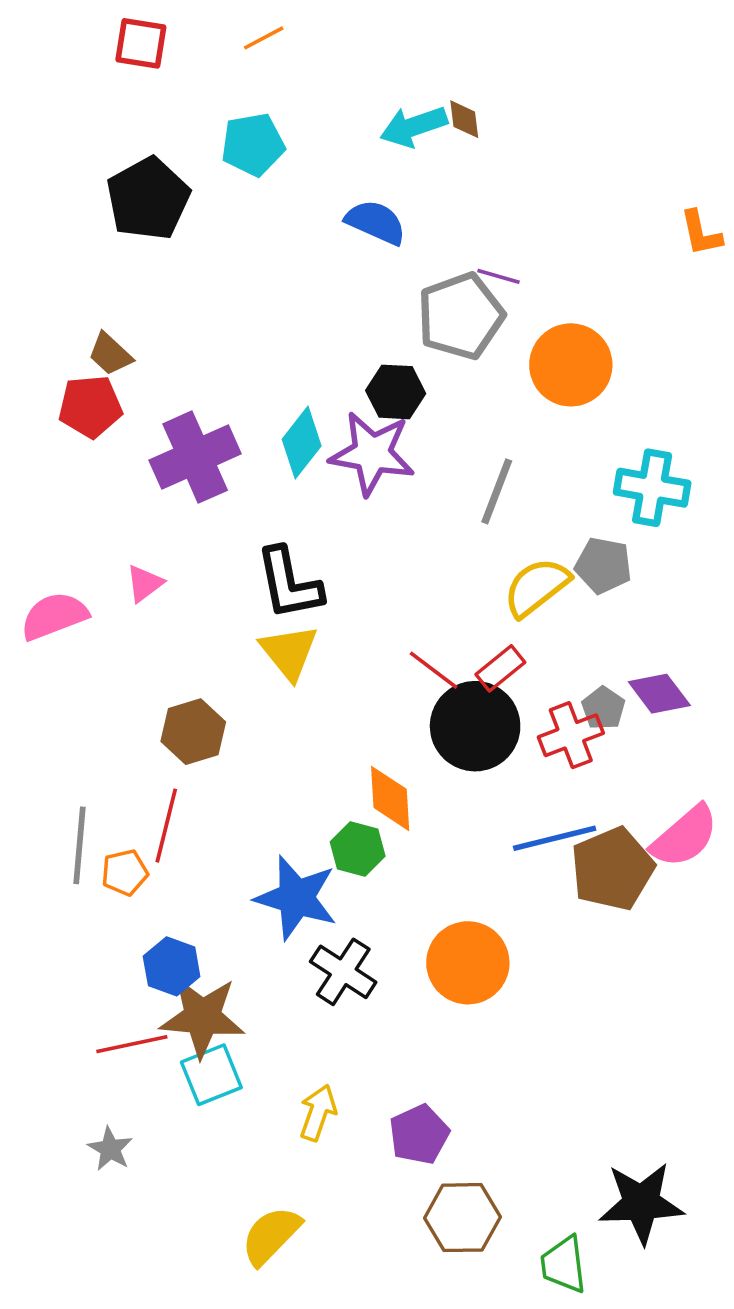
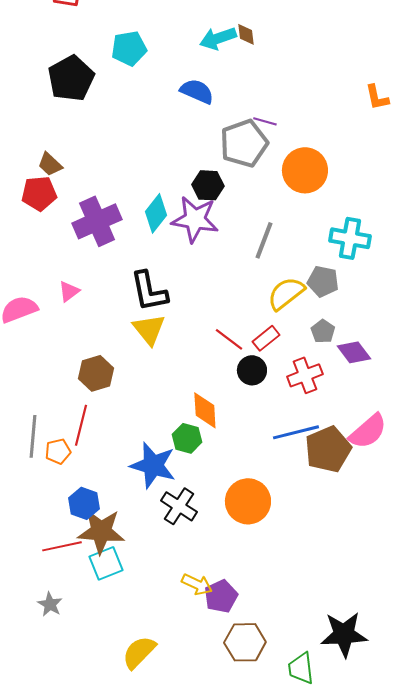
gray pentagon: (603, 708) -> (323, 331), moved
black circle: (475, 726) -> (252, 370), size x0.6
yellow arrow: (318, 1113) -> (197, 584), moved, turned 96

